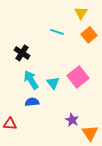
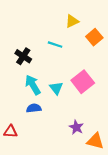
yellow triangle: (81, 13) -> (72, 21), moved, turned 32
cyan line: (57, 32) -> (55, 45), moved
orange triangle: (90, 133) -> (95, 141), turned -42

